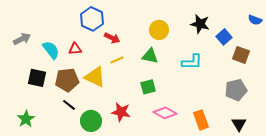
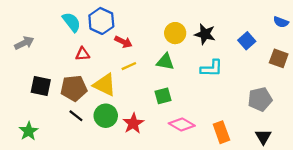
black star: (200, 24) -> (205, 34), moved
cyan semicircle: (51, 50) -> (72, 22), moved
brown square: (241, 55) -> (279, 58), moved
red star: (121, 112) -> (133, 123), turned 30
green circle: (91, 121) -> (106, 116), moved

